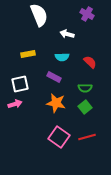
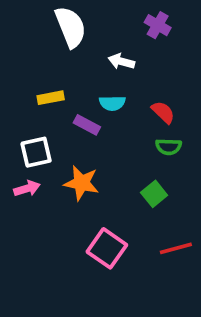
purple rectangle: (54, 77) -> (87, 125), moved
green semicircle: (85, 88) -> (169, 147), moved
orange star: (56, 103) -> (81, 183), moved
red line: (87, 137) -> (176, 248), moved

